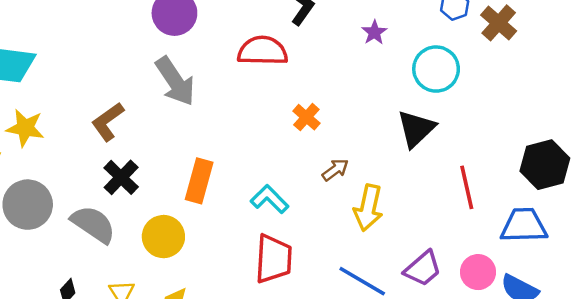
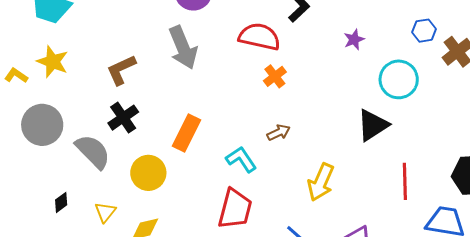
orange cross: (306, 117) -> (275, 76), moved
brown arrow: (335, 170) -> (279, 132), moved

